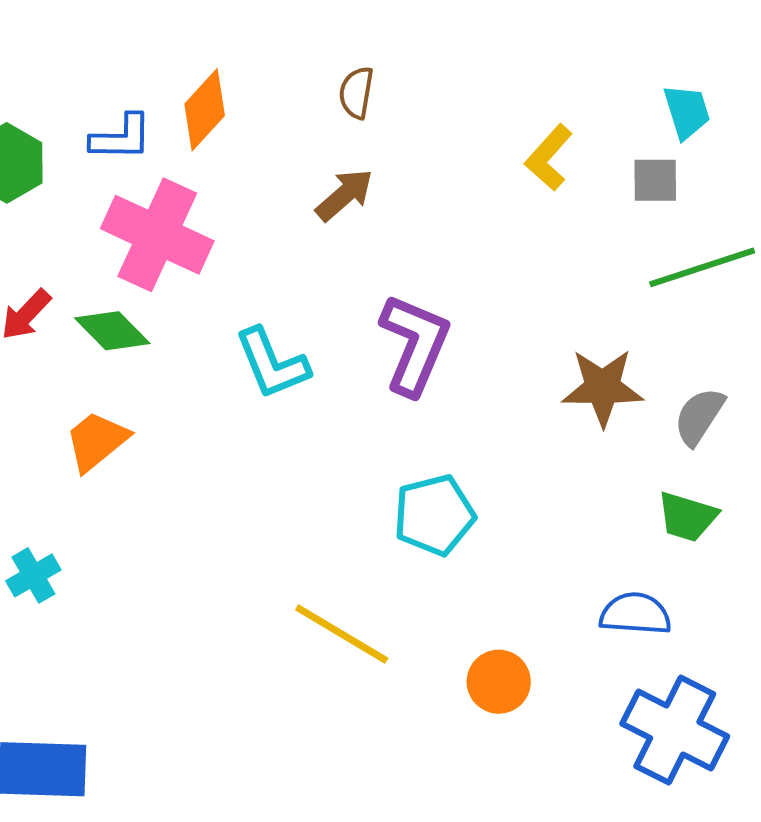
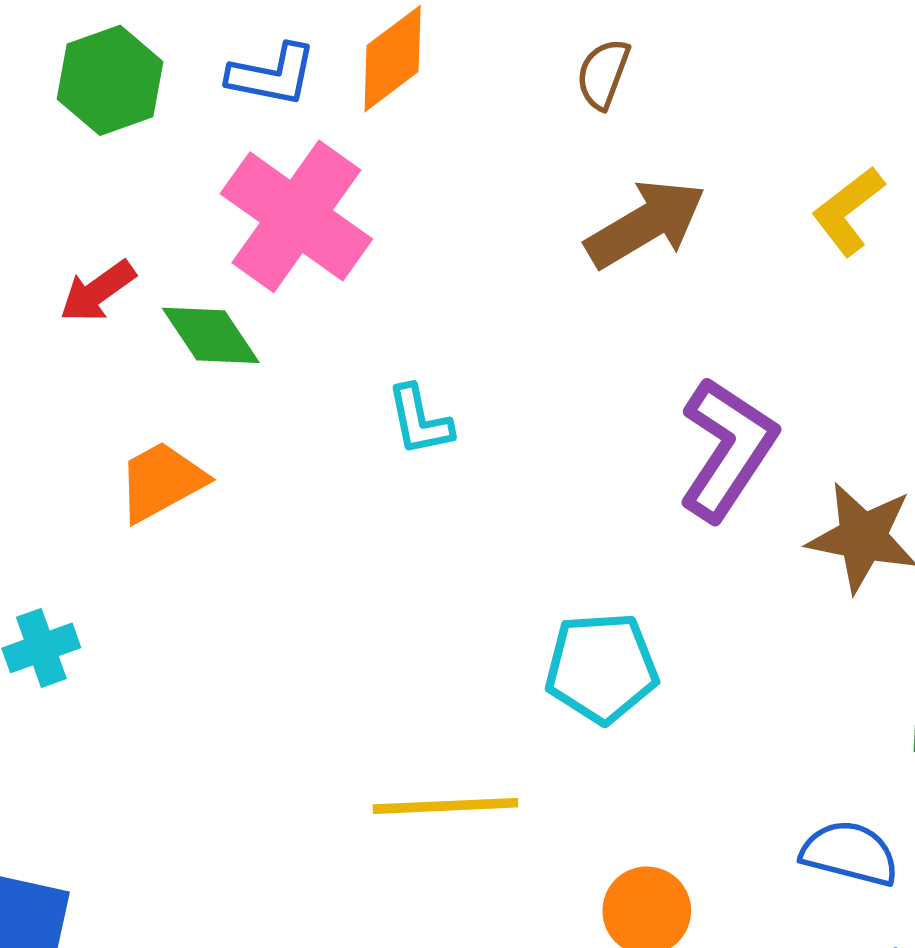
brown arrow: (344, 195) -> (646, 224), moved, size x1.4
purple L-shape: (415, 344) -> (727, 449), moved
cyan L-shape: (272, 363) -> (420, 420), size x0.7
yellow line: (342, 634) -> (445, 806), turned -44

